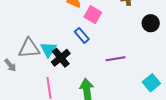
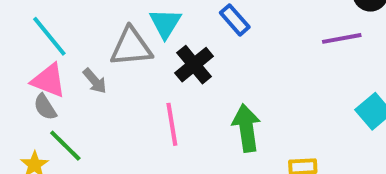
cyan triangle: (48, 49) -> (165, 23), moved
purple line: (115, 59) -> (342, 38), moved

